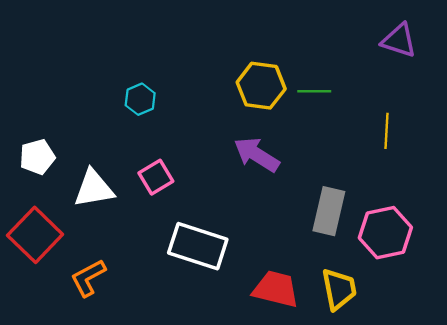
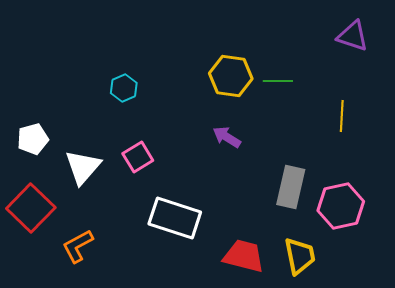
purple arrow: (257, 155) -> (227, 137), size x0.7
white triangle: (94, 188) -> (83, 167), turned -39

